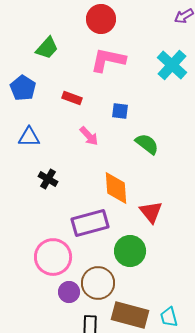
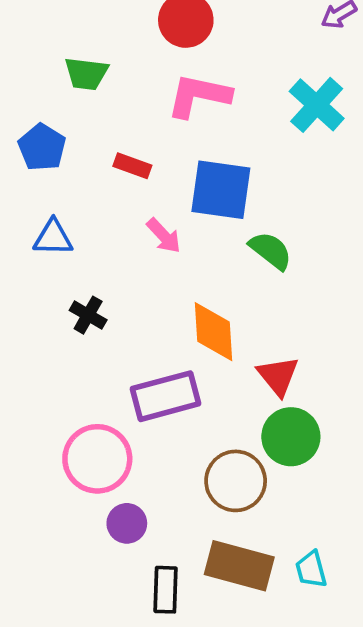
green trapezoid: (47, 48) -> (86, 74), turned 55
blue square: (120, 111) -> (221, 190), size x2.0
green circle: (130, 251) -> (291, 437), moved
brown circle: (98, 283) -> (236, 481), moved

